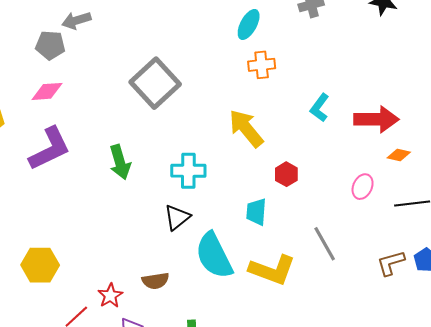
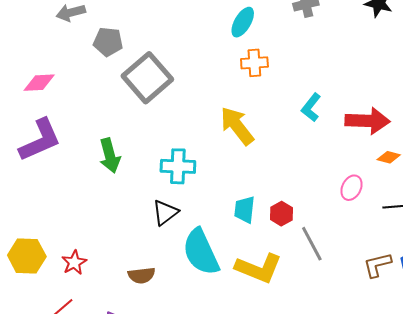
gray pentagon: (50, 45) -> (108, 42), moved
red hexagon: (286, 174) -> (281, 214), moved
red star: (110, 296) -> (74, 263), moved

